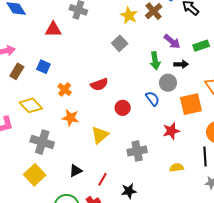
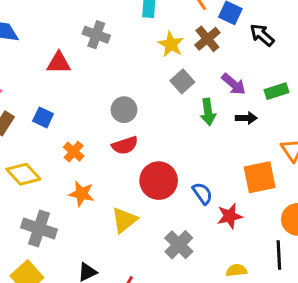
gray square: (120, 43) -> (182, 81), moved
gray circle: (168, 83) -> (124, 110), moved
blue semicircle: (152, 99) -> (202, 193), moved
red circle: (123, 108) -> (159, 181), size x1.6
gray cross: (137, 151) -> (179, 245), turned -36

